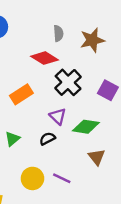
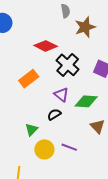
gray semicircle: (58, 33) -> (65, 11), moved
green triangle: (12, 139) -> (31, 130), moved

